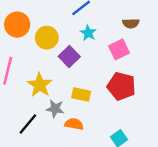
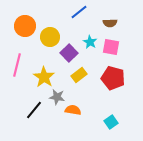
brown semicircle: (131, 23) -> (110, 23), moved
cyan star: (88, 33) -> (90, 42), moved
pink square: (119, 49) -> (111, 47), turned 36
yellow rectangle: (81, 94) -> (79, 75), moved, turned -49

